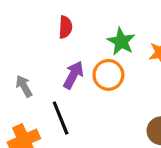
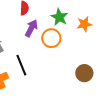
purple arrow: (73, 75) -> (31, 28), moved

